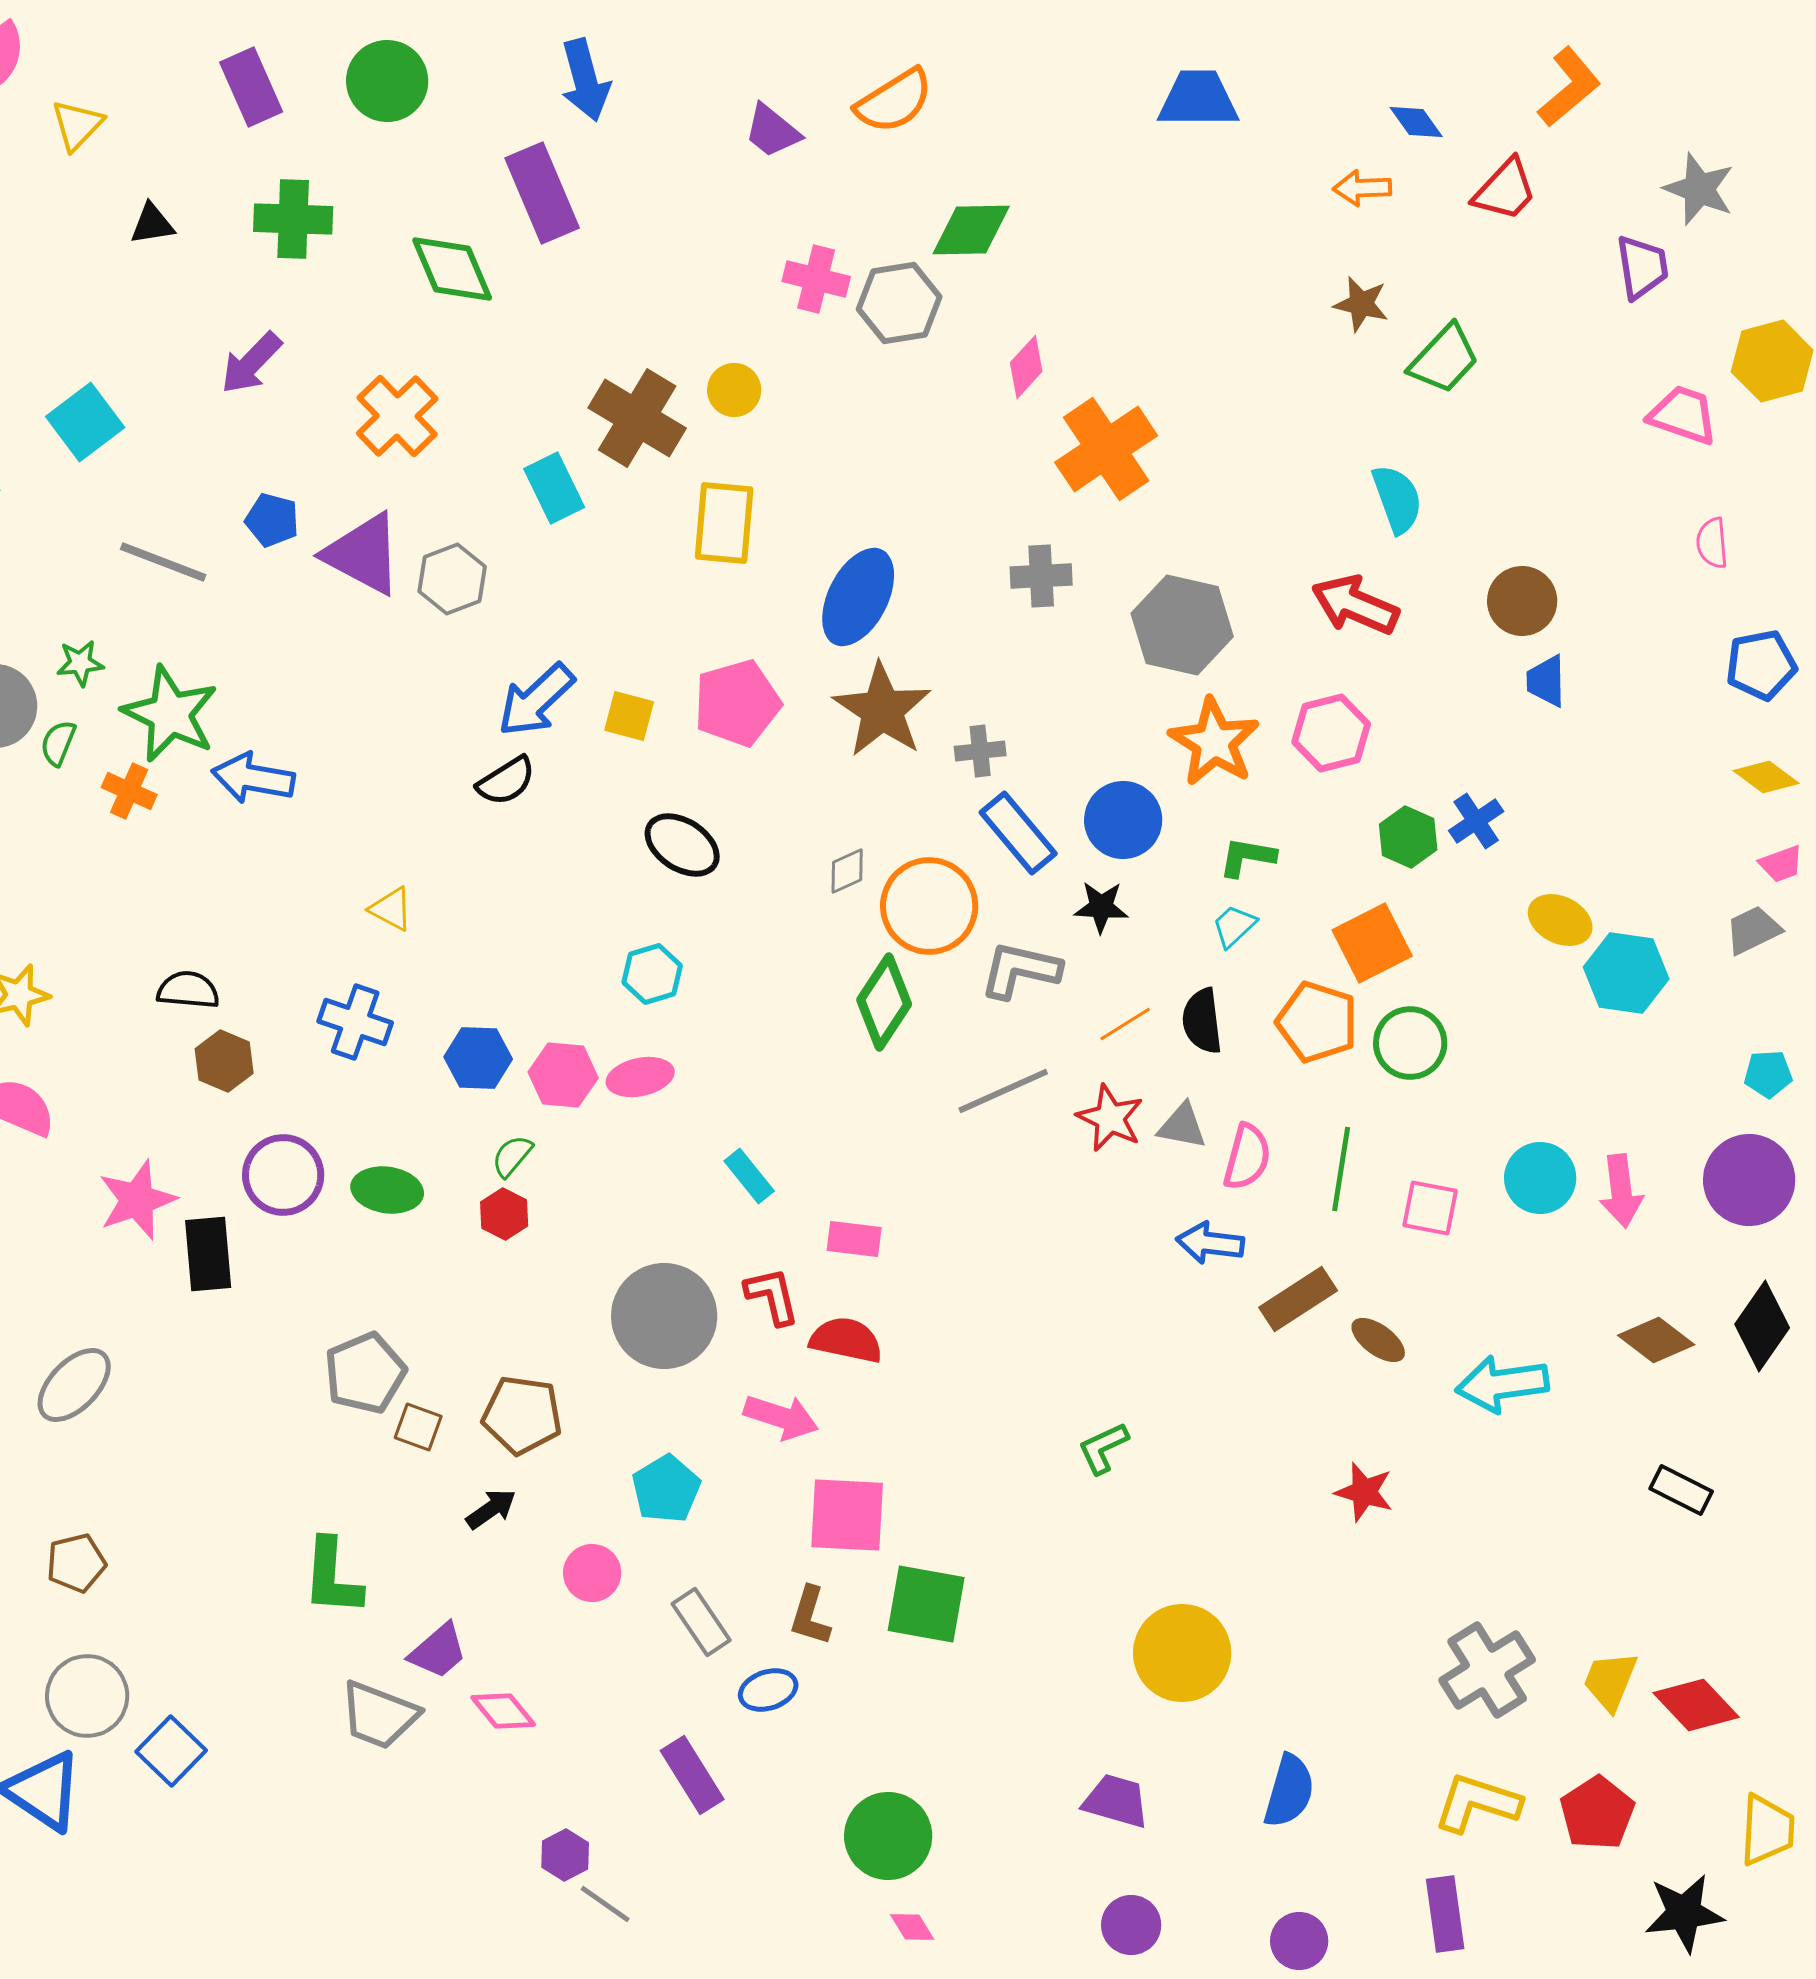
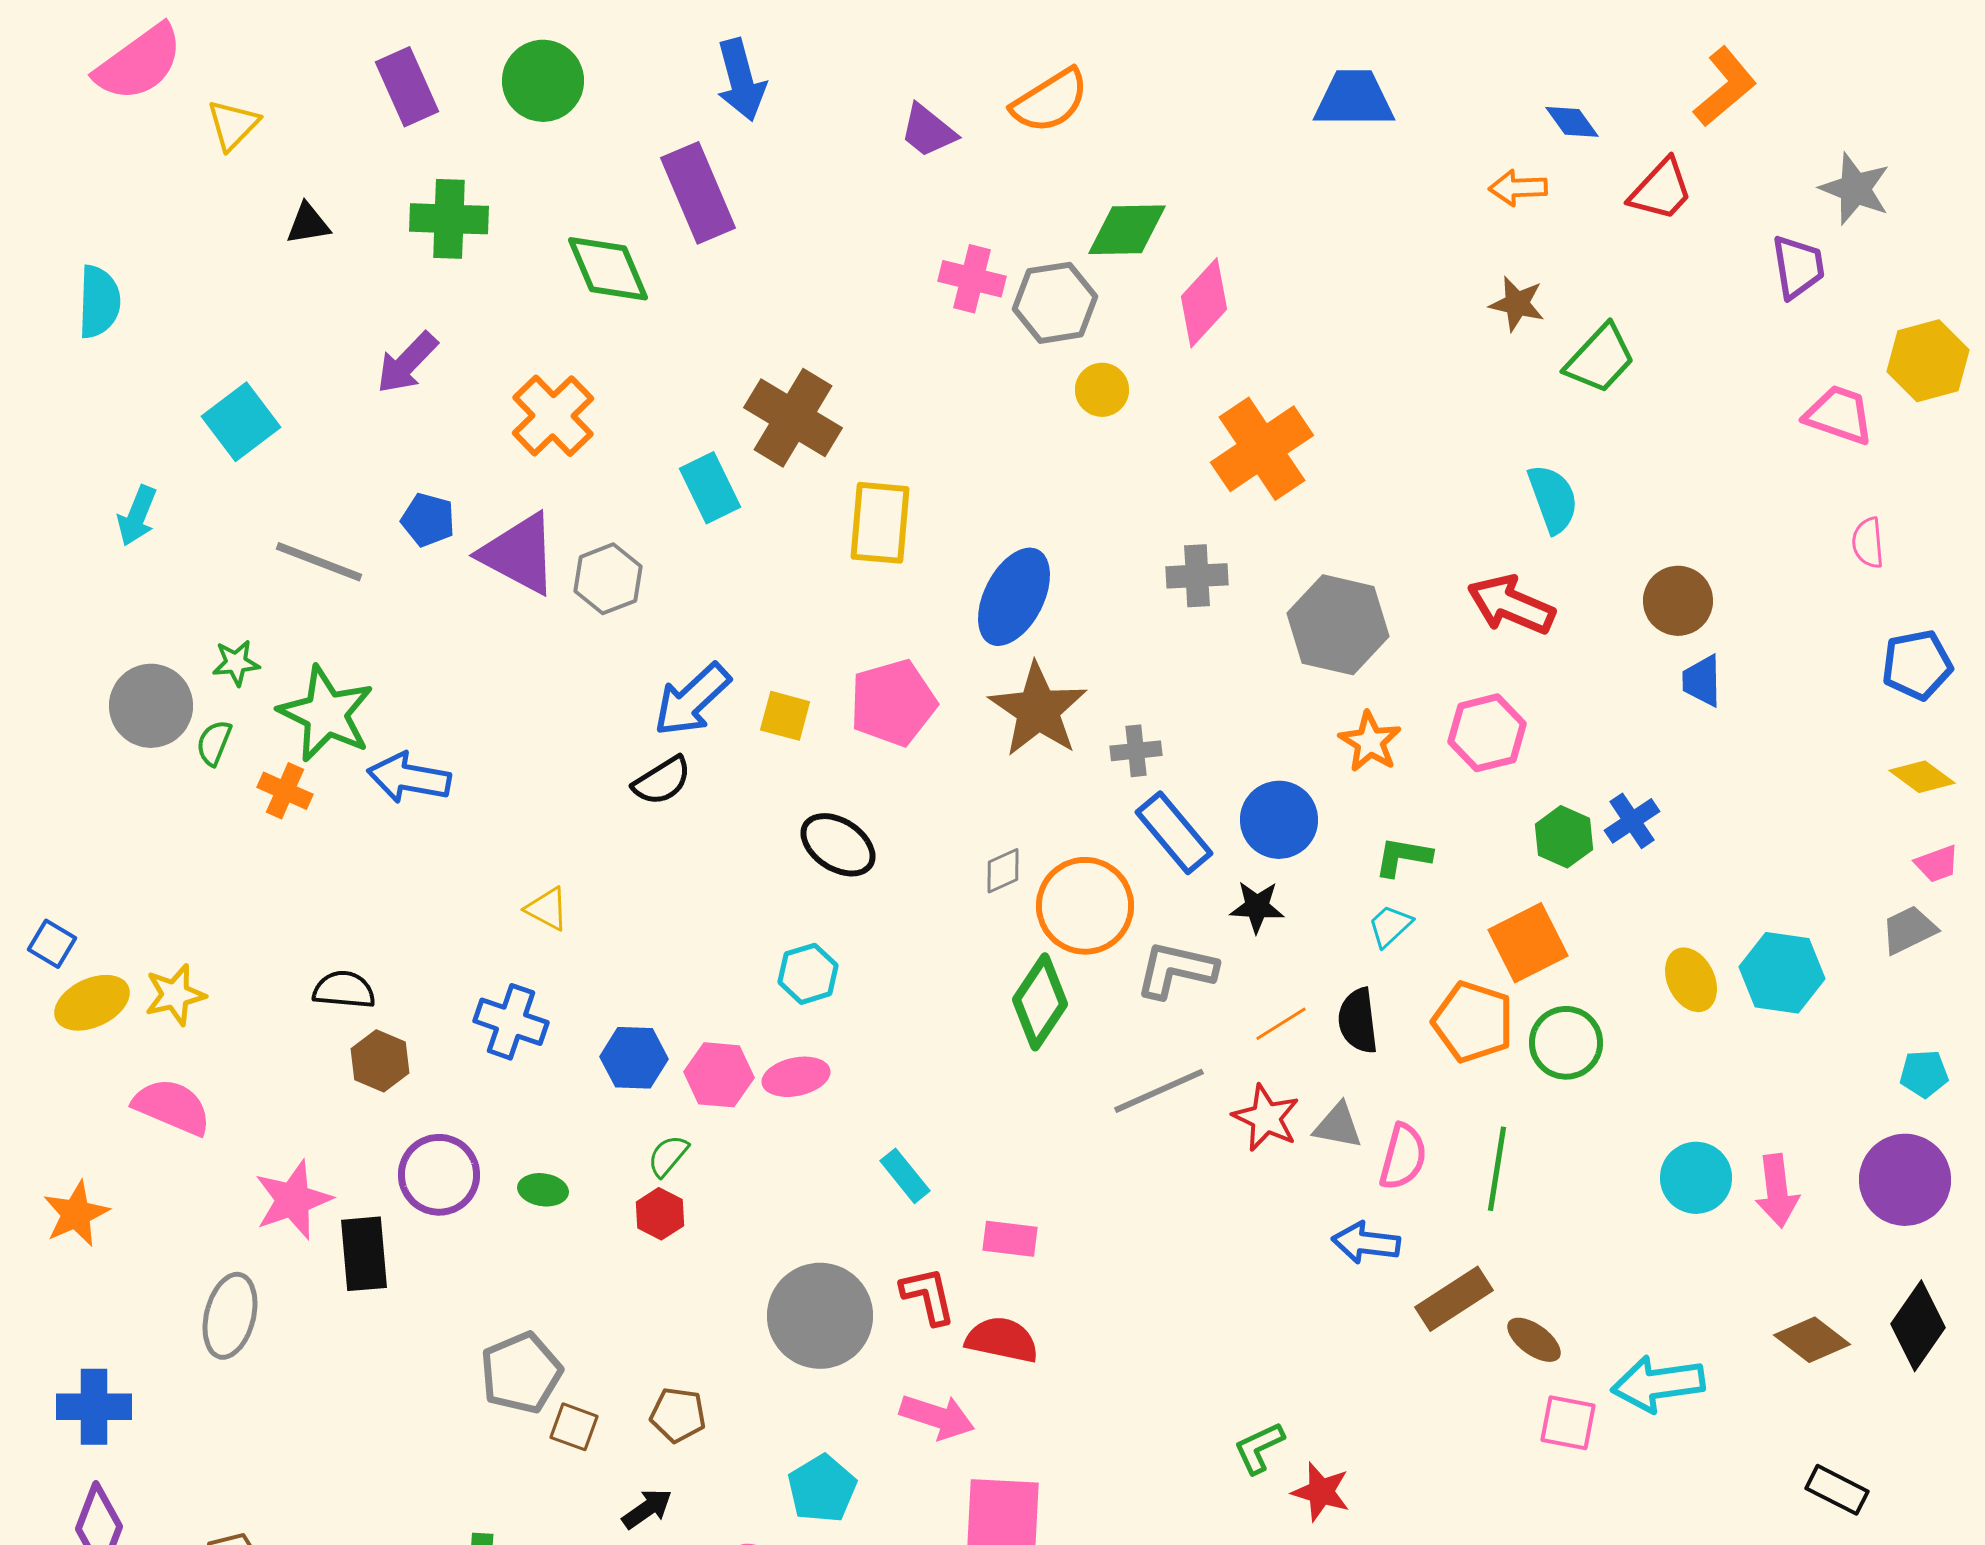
pink diamond: (1026, 367) -> (1204, 303), moved, size x1.4
yellow circle: (734, 390) -> (1102, 390), moved
orange star: (1214, 742) -> (1370, 742), size x0.7
yellow ellipse: (1560, 920) -> (1691, 980), moved, turned 38
green ellipse: (387, 1190) -> (543, 1190), size x0.7
pink square: (1430, 1208) -> (1568, 1423), moved
gray ellipse: (74, 1385) -> (230, 1316), moved, turned -30
brown pentagon: (522, 1415) -> (678, 1415), size x0.7
red star: (1364, 1492) -> (1321, 1492), moved

